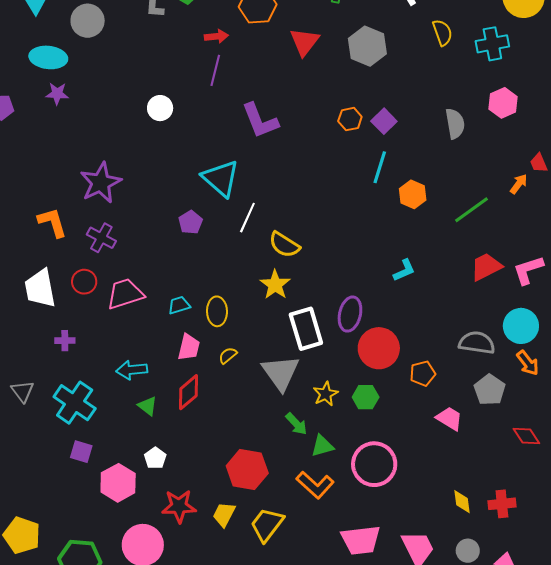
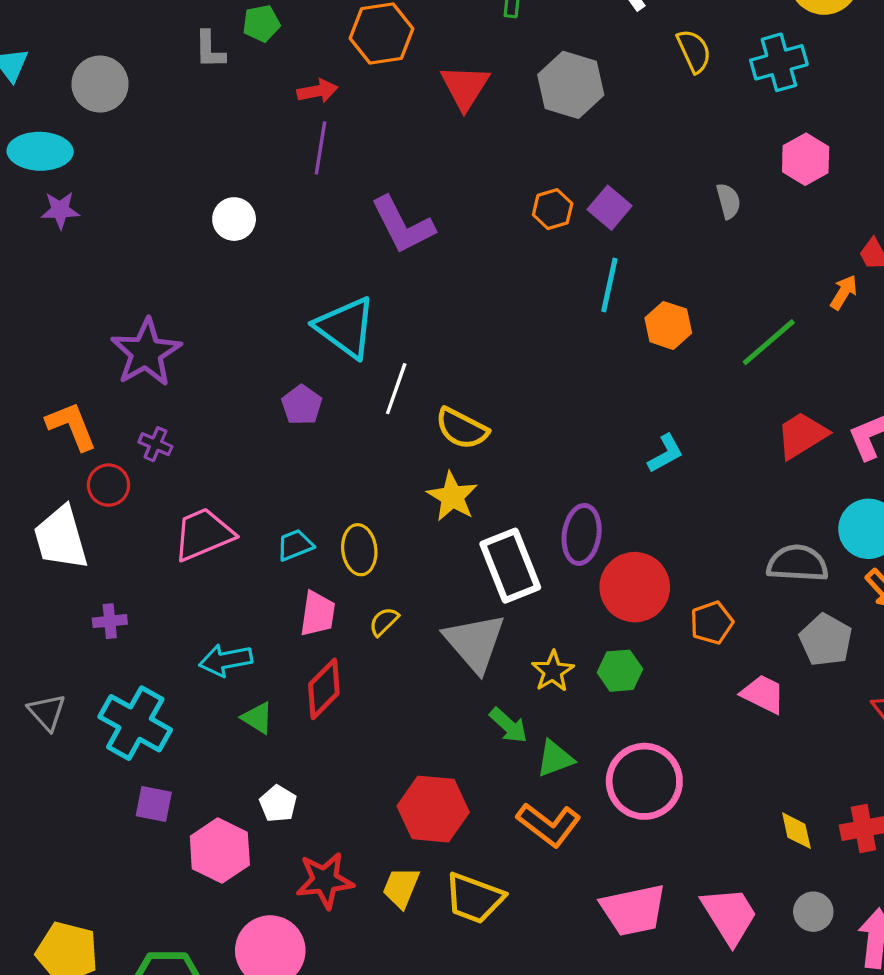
gray semicircle: (455, 124) -> (728, 201), size x0.7
purple cross: (101, 238) -> (155, 444), size x0.7
red circle: (84, 282) -> (108, 485), moved
yellow trapezoid: (267, 525) -> (474, 898), turned -102

